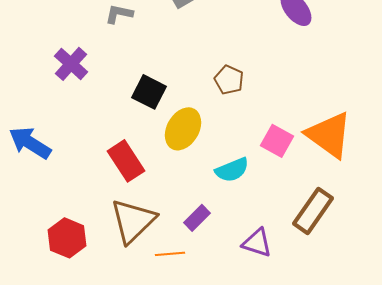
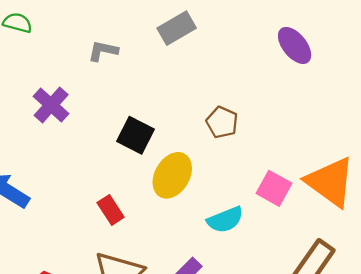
red rectangle: (126, 161) -> (111, 210), size x0.7

